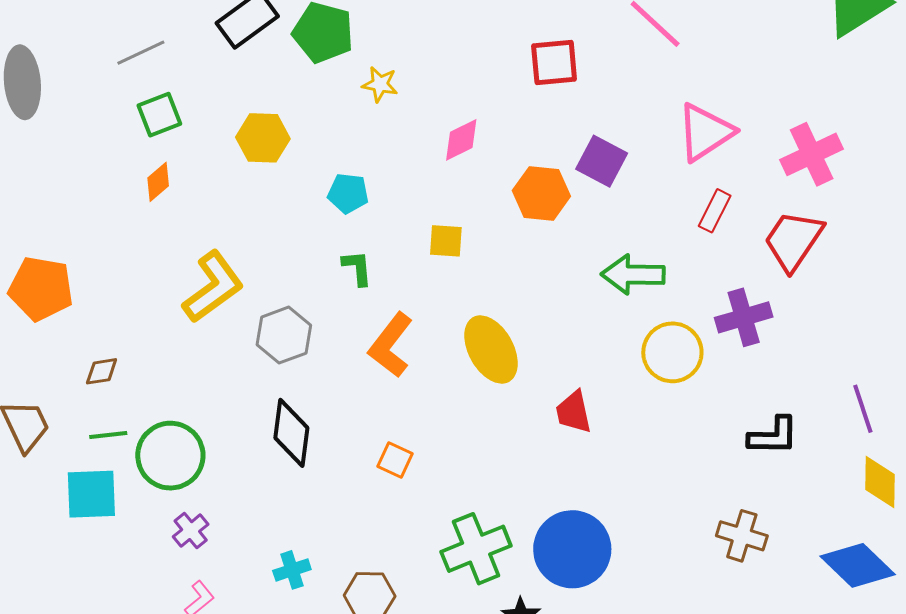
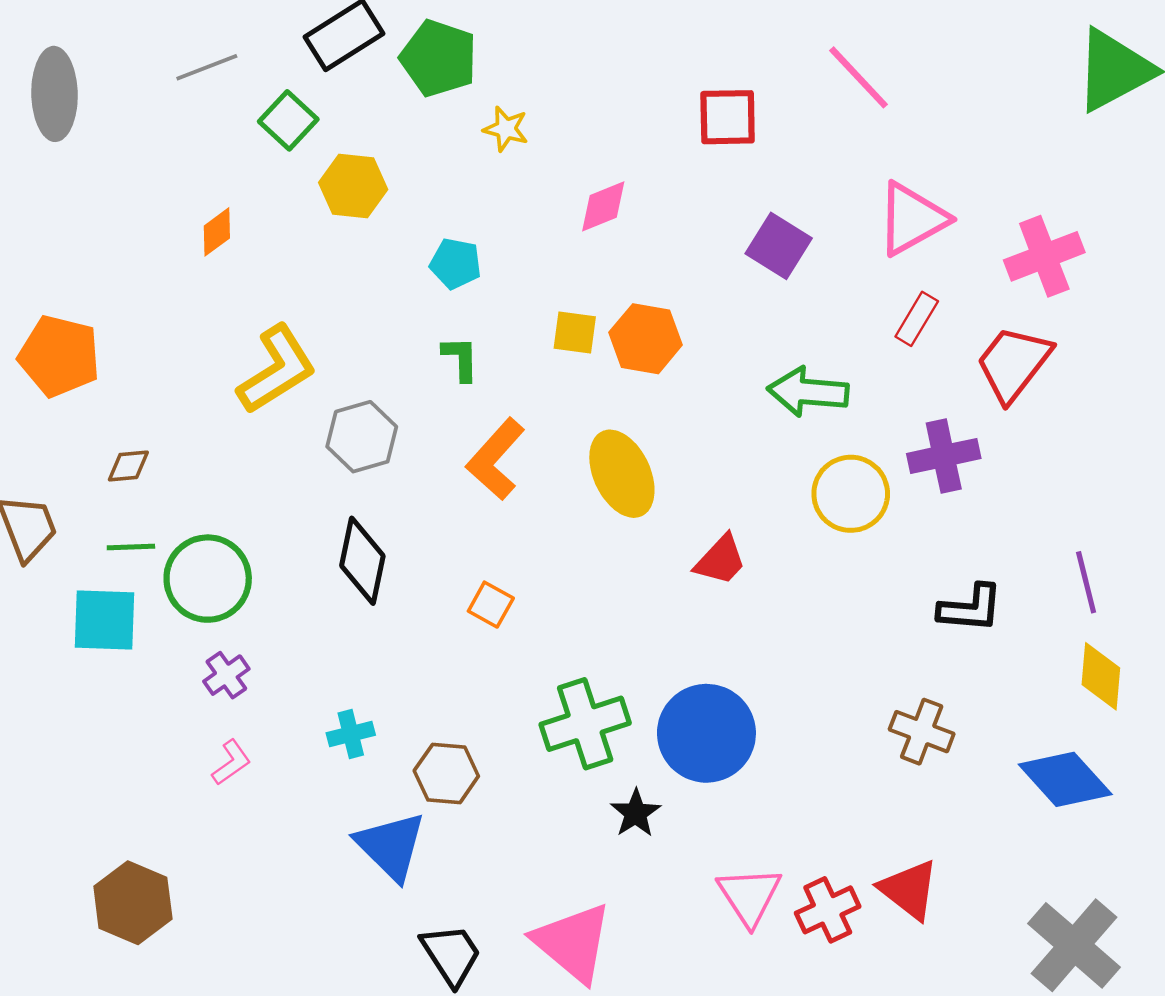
green square: (159, 115) -> (288, 120), moved, turned -30
orange hexagon: (541, 193) -> (646, 339), moved
red trapezoid: (574, 412) -> (721, 560), turned -129

